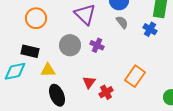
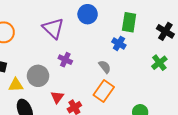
gray semicircle: (122, 22) -> (105, 67), moved
gray circle: (70, 45) -> (38, 76), moved

